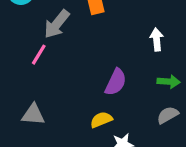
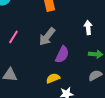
gray arrow: (57, 24) -> (47, 37), moved

